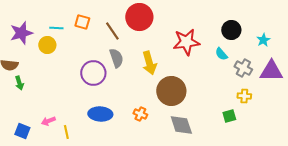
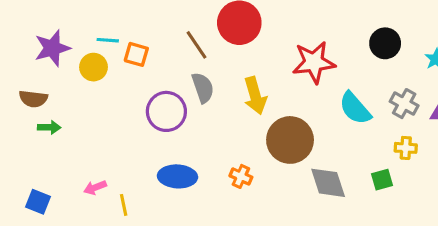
orange square: (82, 22) -> (136, 54), moved
cyan semicircle: (221, 54) -> (355, 108), moved, size x1.6
green arrow: (19, 83) -> (49, 127), turned -72
gray diamond: (181, 125) -> (328, 183), moved
blue square: (22, 131) -> (38, 202), moved

